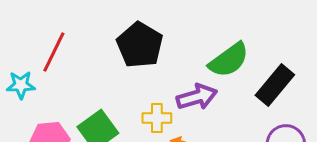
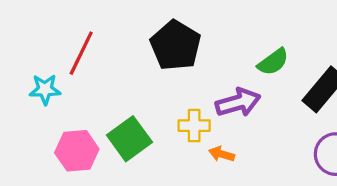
green semicircle: (229, 60) -> (273, 62), size x0.7

